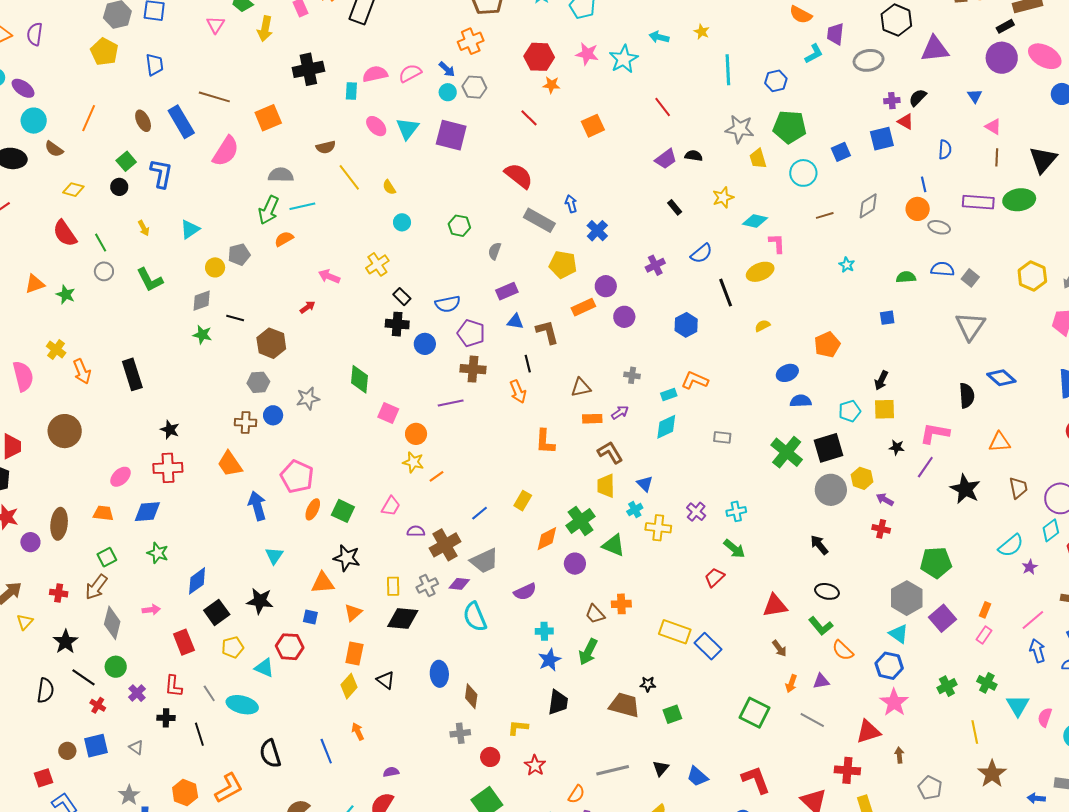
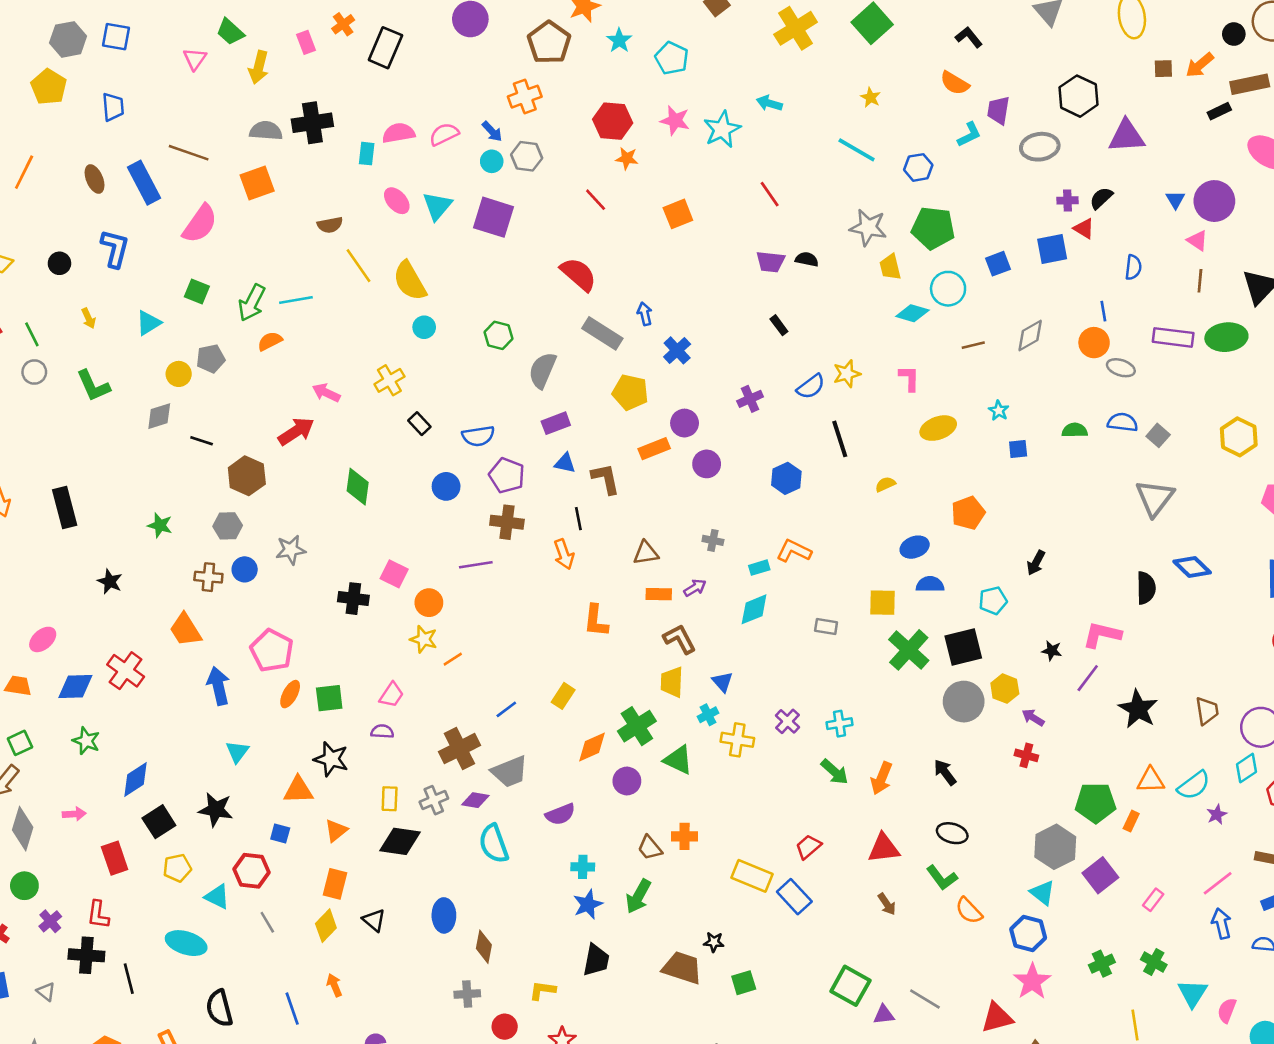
yellow star: (702, 32) -> (871, 97), moved
purple circle: (1002, 58) -> (1214, 201), moved
cyan line: (728, 70) -> (857, 150), turned -60
purple trapezoid: (666, 159) -> (770, 262), turned 40
green square: (126, 161) -> (197, 291), moved, turned -30
gray semicircle: (281, 175) -> (266, 131), moved
yellow semicircle: (389, 187) -> (410, 281), size x2.0
yellow star: (723, 197) -> (847, 374), moved
cyan diamond: (755, 221) -> (912, 313), moved
gray semicircle: (495, 251) -> (542, 370), size x1.6
yellow ellipse: (760, 272) -> (938, 428), moved
red arrow: (308, 307) -> (296, 431), size x1.8
blue square: (887, 318) -> (1018, 449), moved
black cross: (397, 324) -> (353, 599), moved
green star: (202, 335) -> (160, 525), moved
green diamond: (359, 379) -> (358, 487), moved
yellow square: (885, 409) -> (883, 603), moved
orange triangle: (1000, 442) -> (1151, 780), moved
red cross: (168, 468) -> (126, 671), moved, turned 36
green square: (343, 511) -> (329, 698), turned -35
purple semicircle: (416, 531) -> (382, 731), moved
red trapezoid: (714, 577) -> (808, 847), moved
orange rectangle: (985, 610) -> (1131, 821), moved
purple triangle: (821, 681) -> (884, 1015), moved
orange arrow: (791, 684) -> (882, 778), moved, size x1.4
gray line: (209, 693) -> (267, 922), moved
black cross: (166, 718) -> (86, 955), size x1.5

